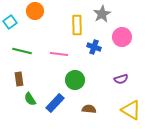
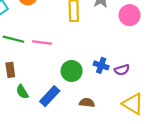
pink circle: (122, 37) -> (130, 15), moved
blue cross: (94, 47) -> (101, 65), moved
pink line: (59, 54) -> (42, 42), moved

